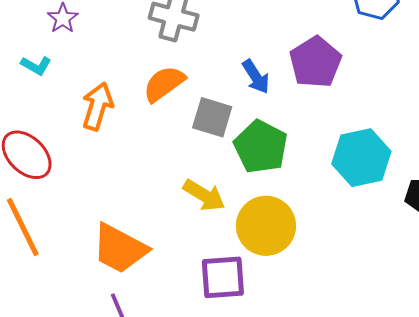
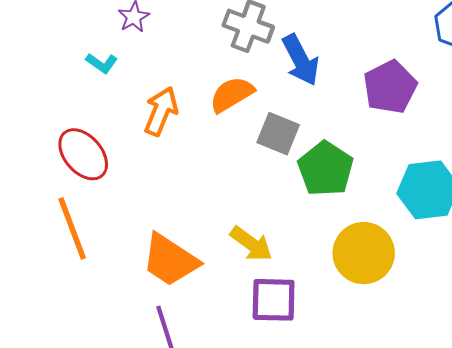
blue arrow: (256, 77) -> (301, 60), moved, size x1.4
yellow arrow: (204, 195) -> (251, 244), moved
yellow circle: (266, 226) -> (364, 253), moved

